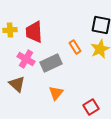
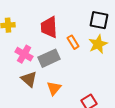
red trapezoid: (34, 32) -> (49, 27), moved
brown triangle: (17, 84) -> (29, 79), moved

